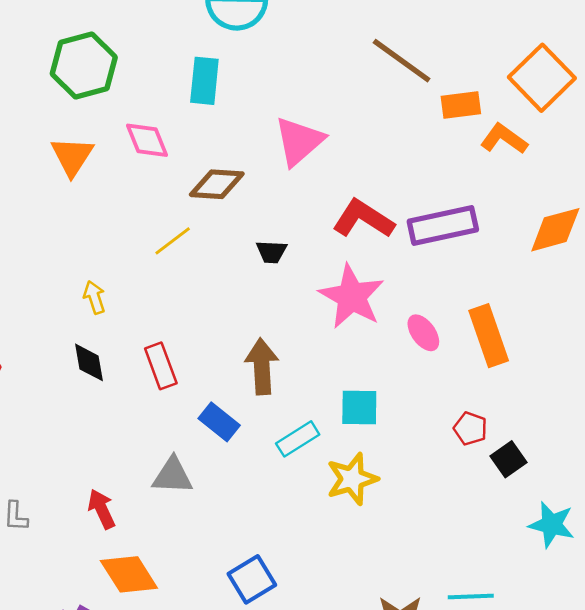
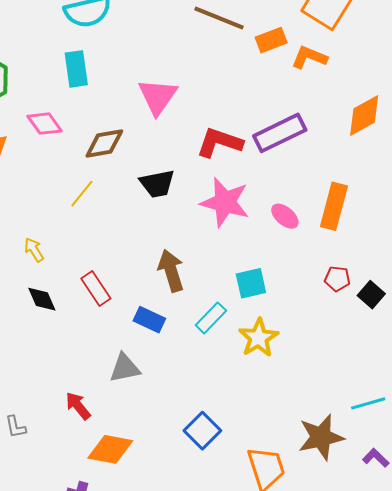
black trapezoid: (271, 252) -> (157, 184), size x1.5
orange rectangle: (489, 336) -> (334, 206), turned 48
orange diamond: (129, 574) -> (110, 449), turned -33

